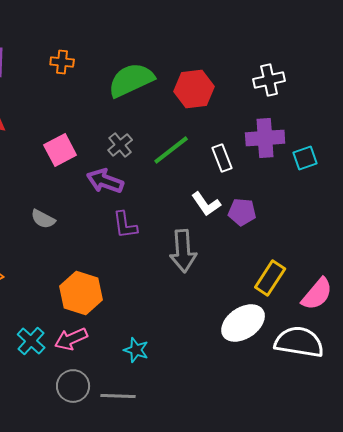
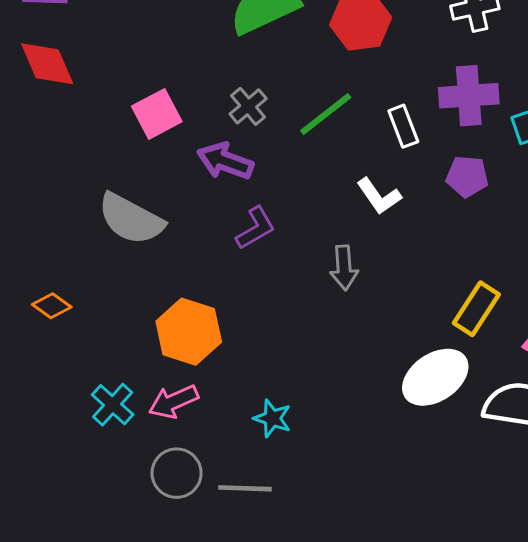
purple pentagon: (242, 212) -> (467, 176), moved
gray semicircle: (43, 219) -> (131, 219), size x1.8
purple L-shape: (125, 225) -> (256, 228), turned -112
gray arrow: (183, 251) -> (344, 268), size x0.7

